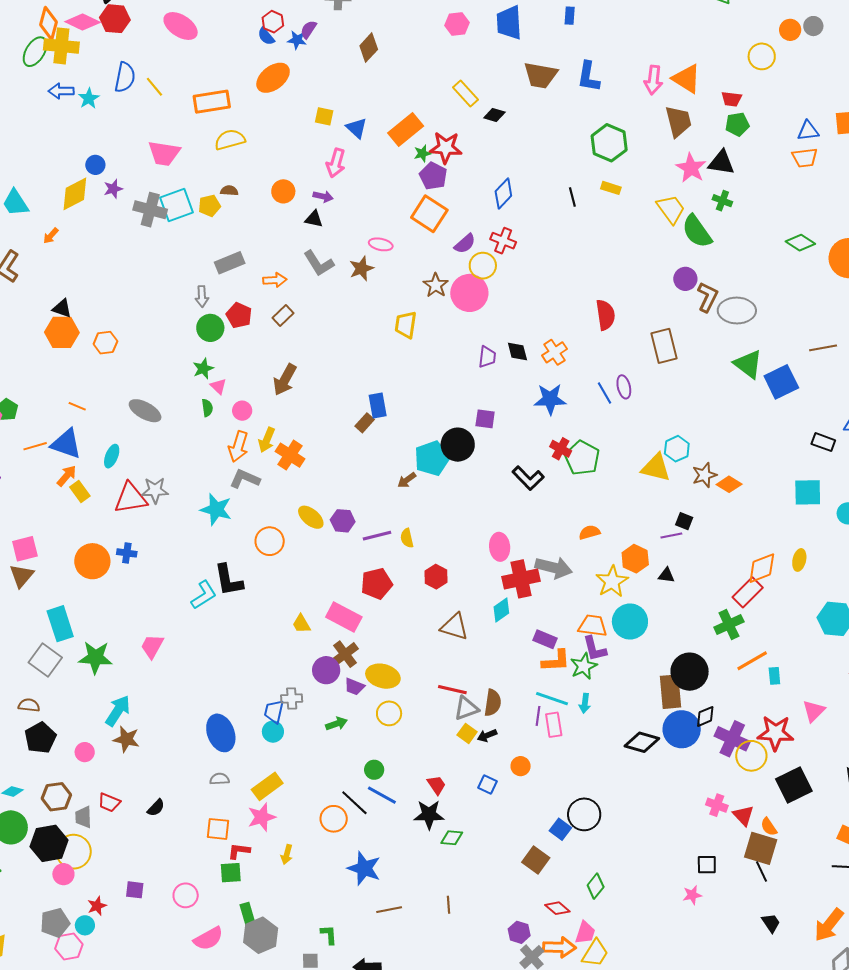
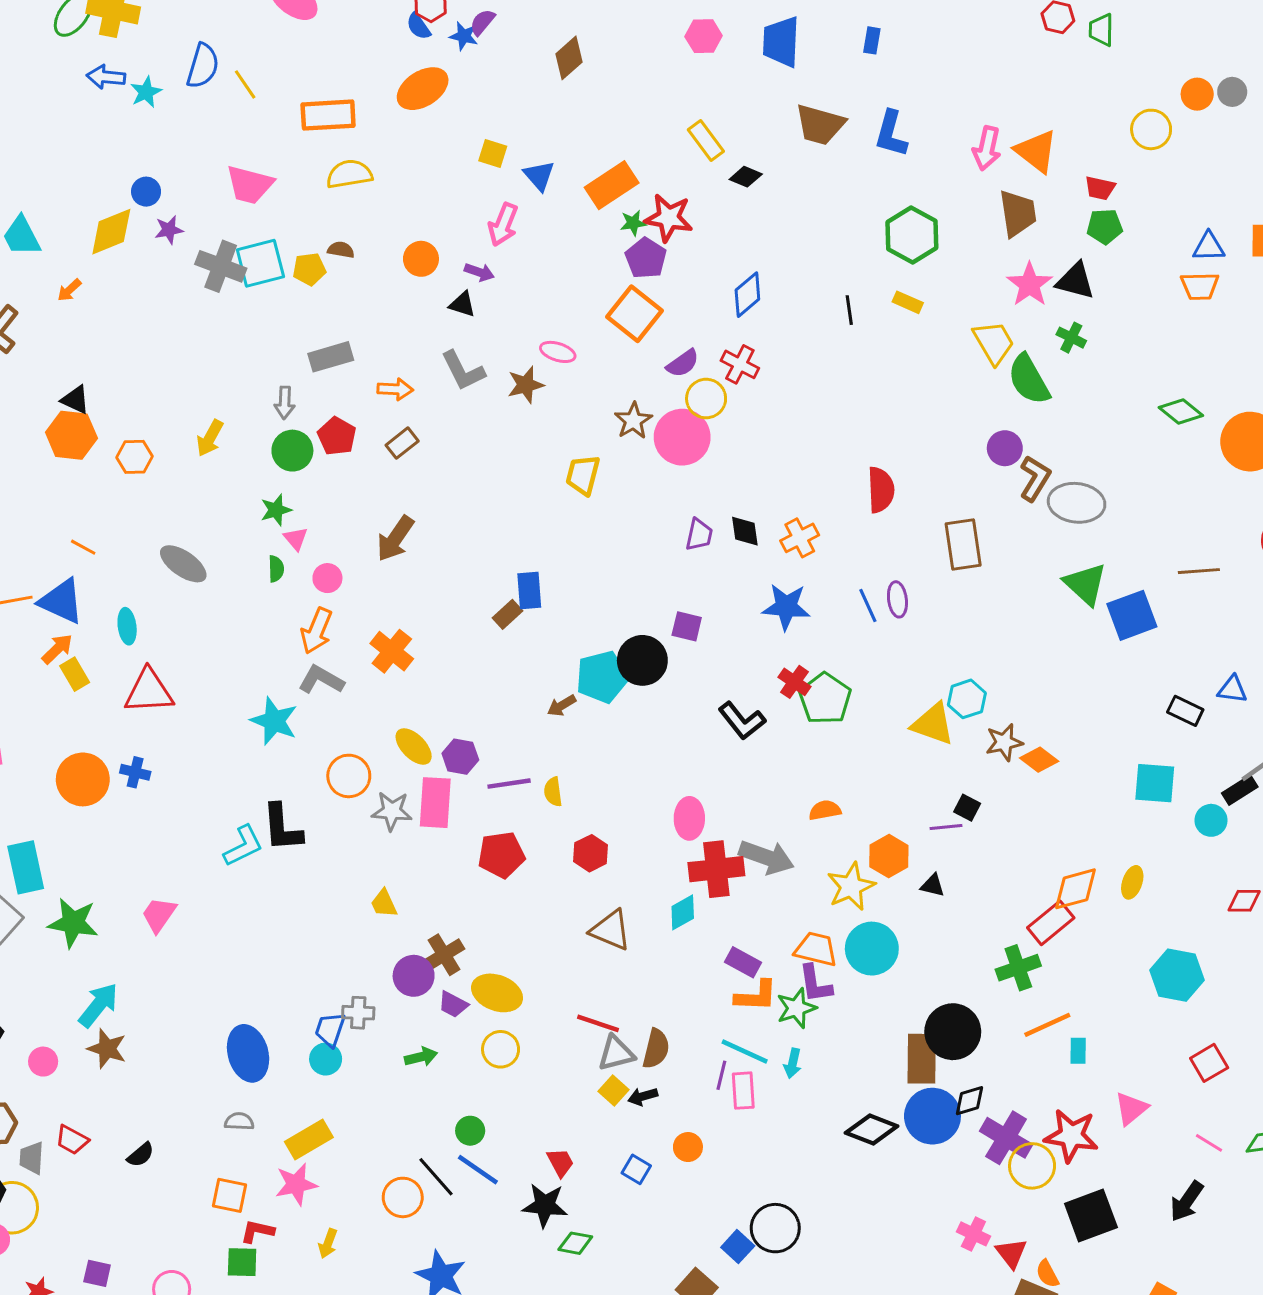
yellow arrow: (267, 440) -> (210, 438), moved
cyan ellipse: (112, 456) -> (127, 626), turned -35
gray star: (155, 490) -> (392, 811), moved
pink rectangle: (344, 617) -> (435, 803), moved, turned 60

